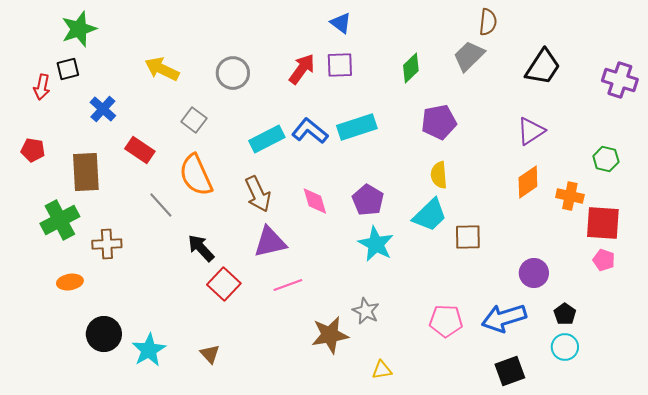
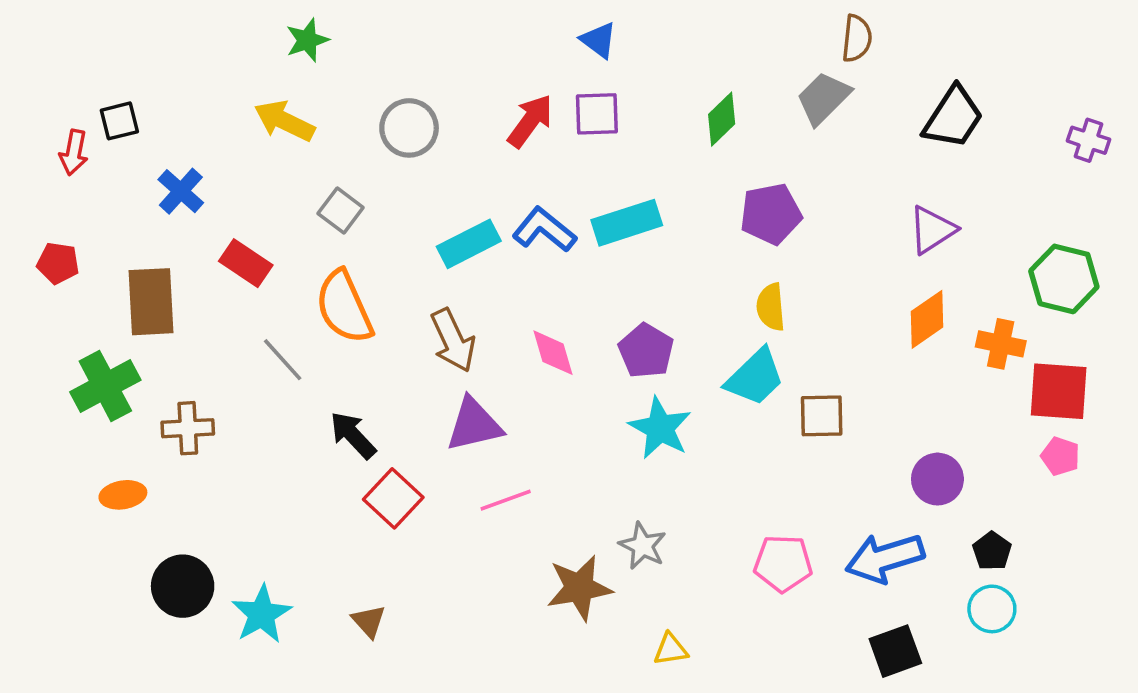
green star: (79, 29) -> (307, 40), moved, size x0.7
purple cross: (620, 80) -> (1088, 140), size x0.7
green hexagon: (606, 159) -> (1064, 279), size x1.5

